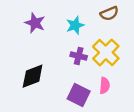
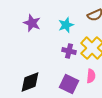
black diamond: (33, 76) -> (30, 82), moved

